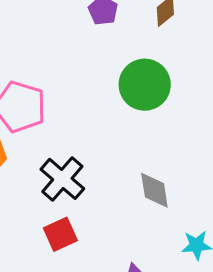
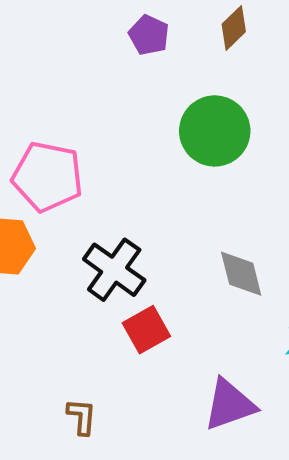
red square: (60, 234) -> (146, 330), moved

